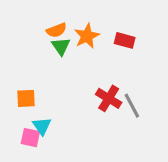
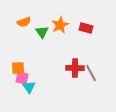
orange semicircle: (56, 30) -> (24, 22), moved
red cross: (109, 98) -> (75, 68), turned -30
pink square: (30, 138) -> (22, 78), moved

